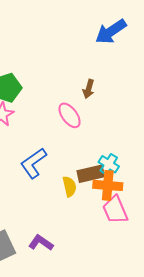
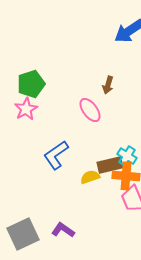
yellow semicircle: (70, 186) -> (90, 177), turned -96

